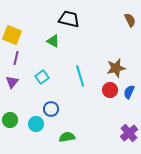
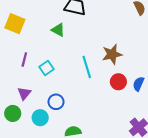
purple line: (16, 58) -> (24, 60), moved
brown star: (116, 68) -> (112, 54), moved
purple triangle: (12, 82) -> (24, 93), moved

